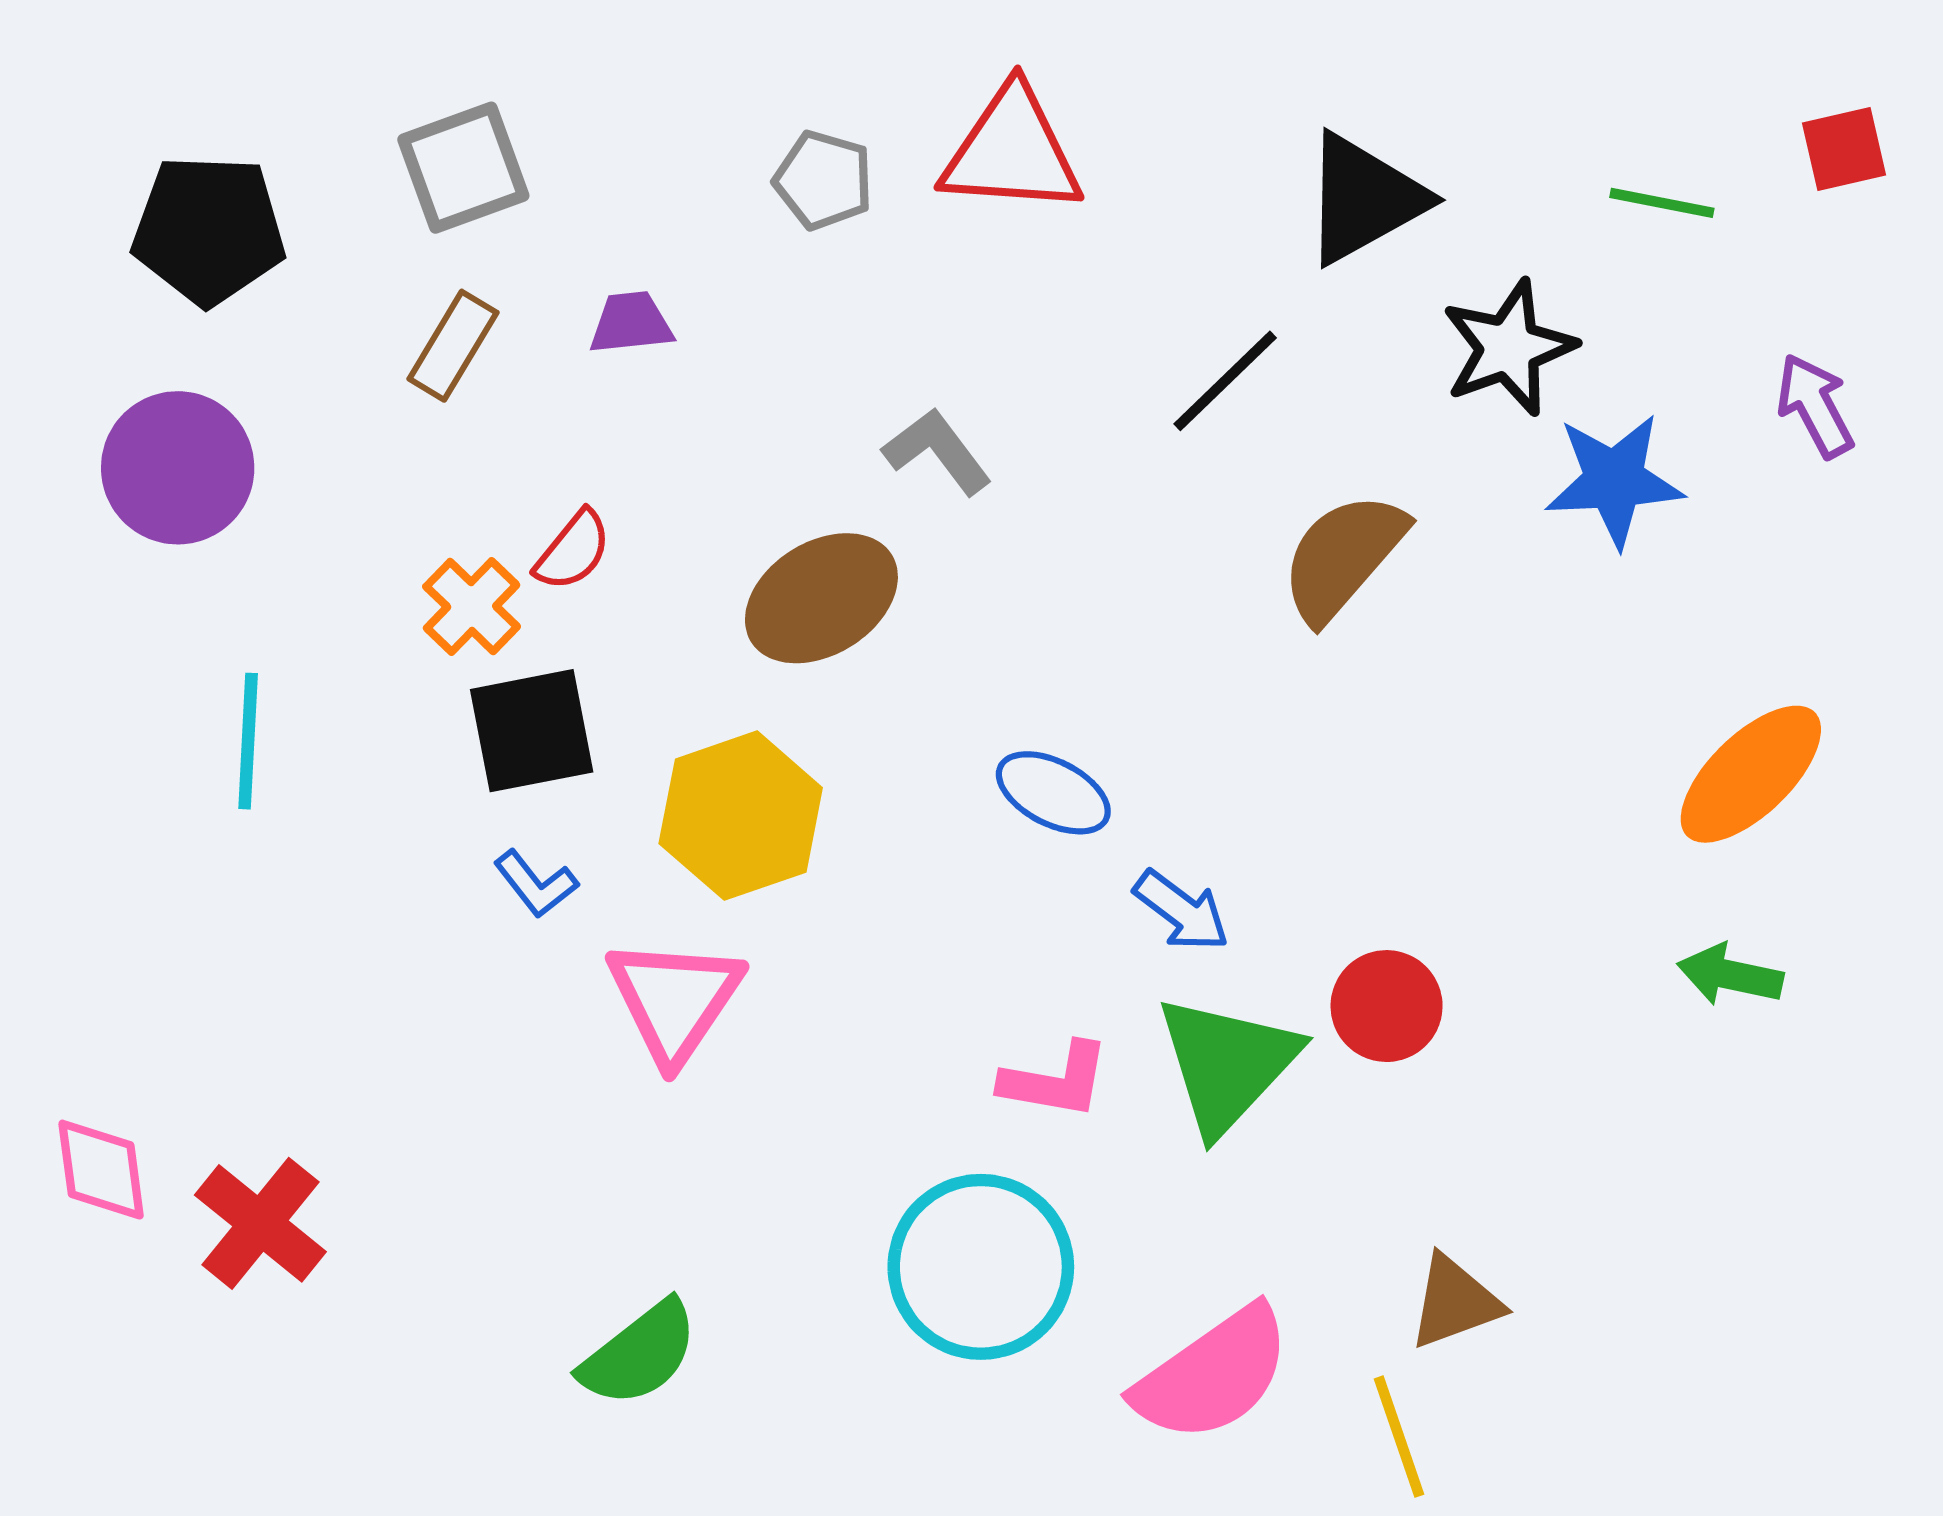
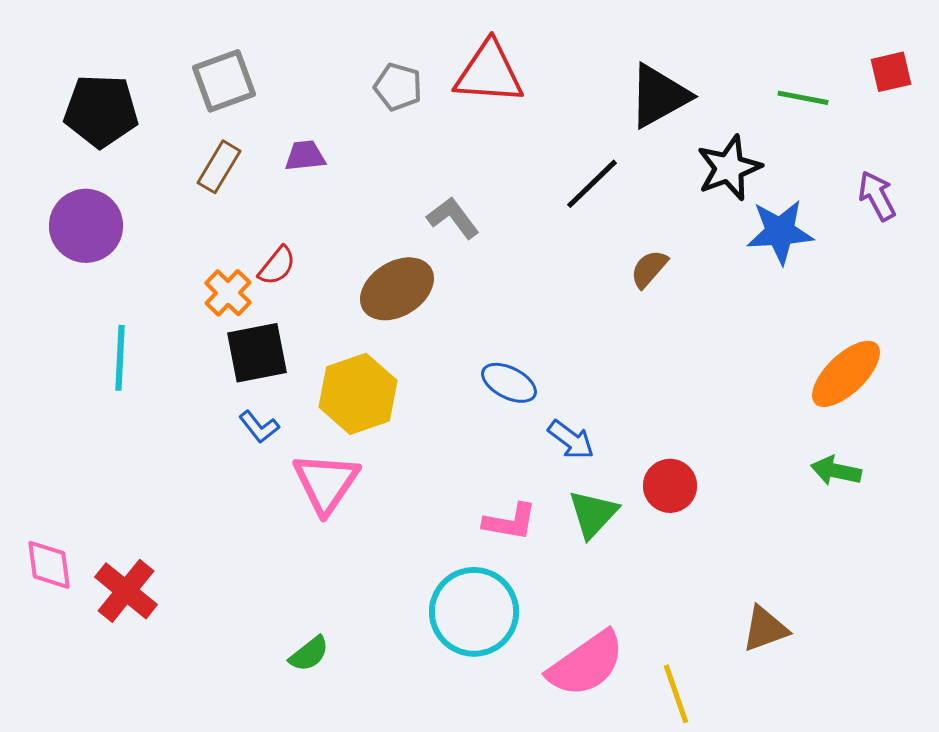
brown semicircle: (1343, 557) -> (649, 269), size x0.6
green triangle: (1227, 1064) -> (593, 514), size x0.7
brown triangle: (1455, 1302) -> (765, 629), moved
green semicircle: (639, 1354) -> (309, 654), size x0.7

